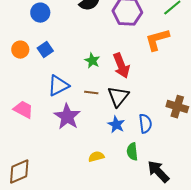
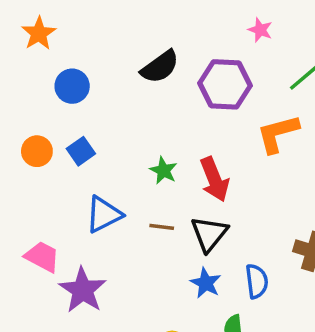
purple star: (67, 117) -> (83, 290), moved

